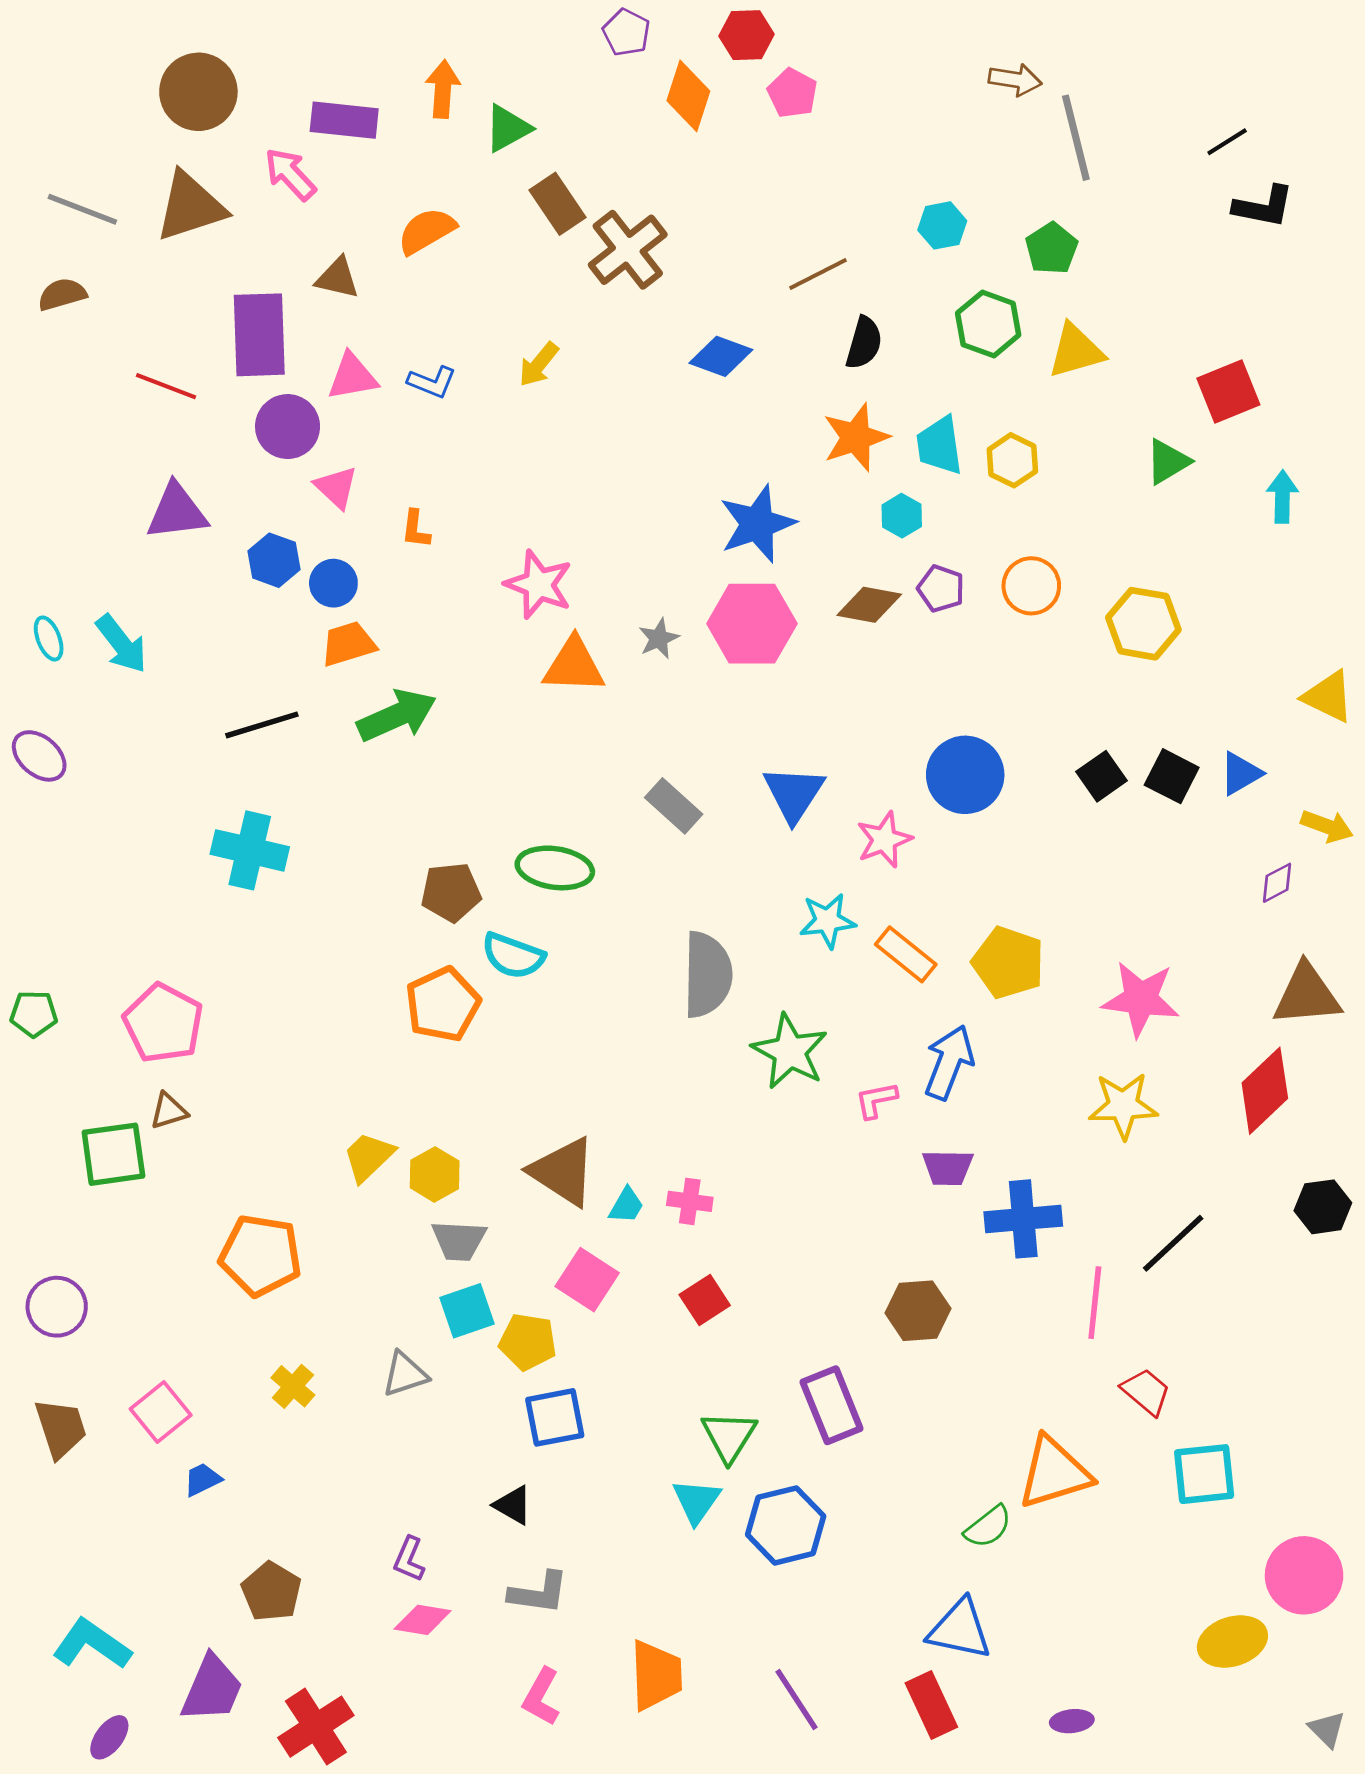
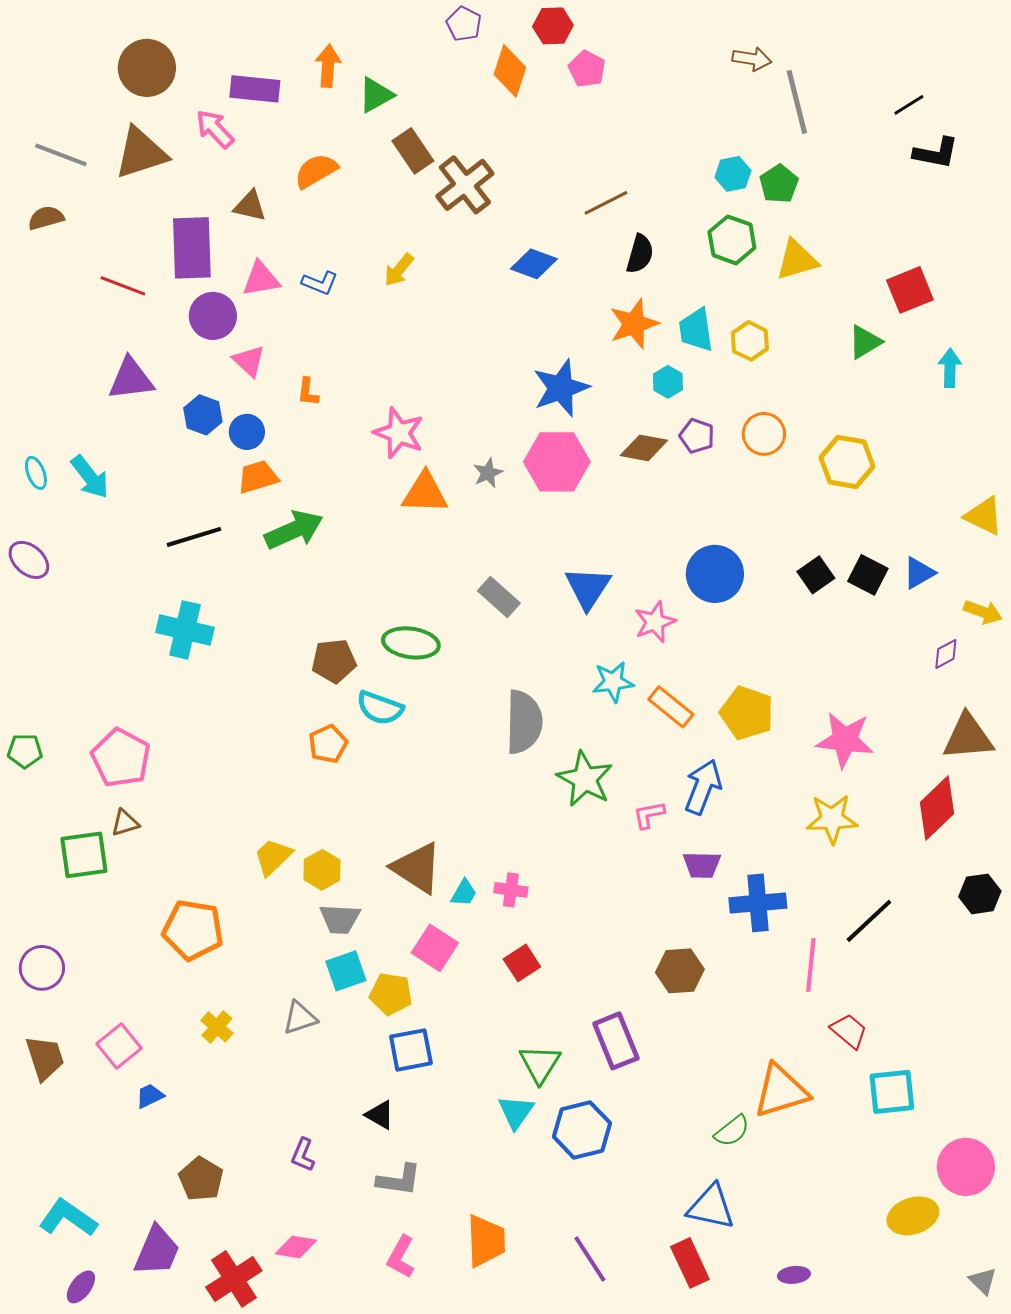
cyan hexagon: (942, 225) -> (733, 174), moved
orange pentagon: (443, 1004) -> (328, 744), size x0.7
pink diamond: (423, 1620) -> (296, 1247), moved

